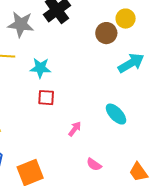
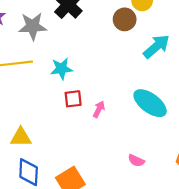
cyan ellipse: (116, 114) -> (150, 103), size x1.4
pink arrow: (75, 129) -> (99, 109), moved

